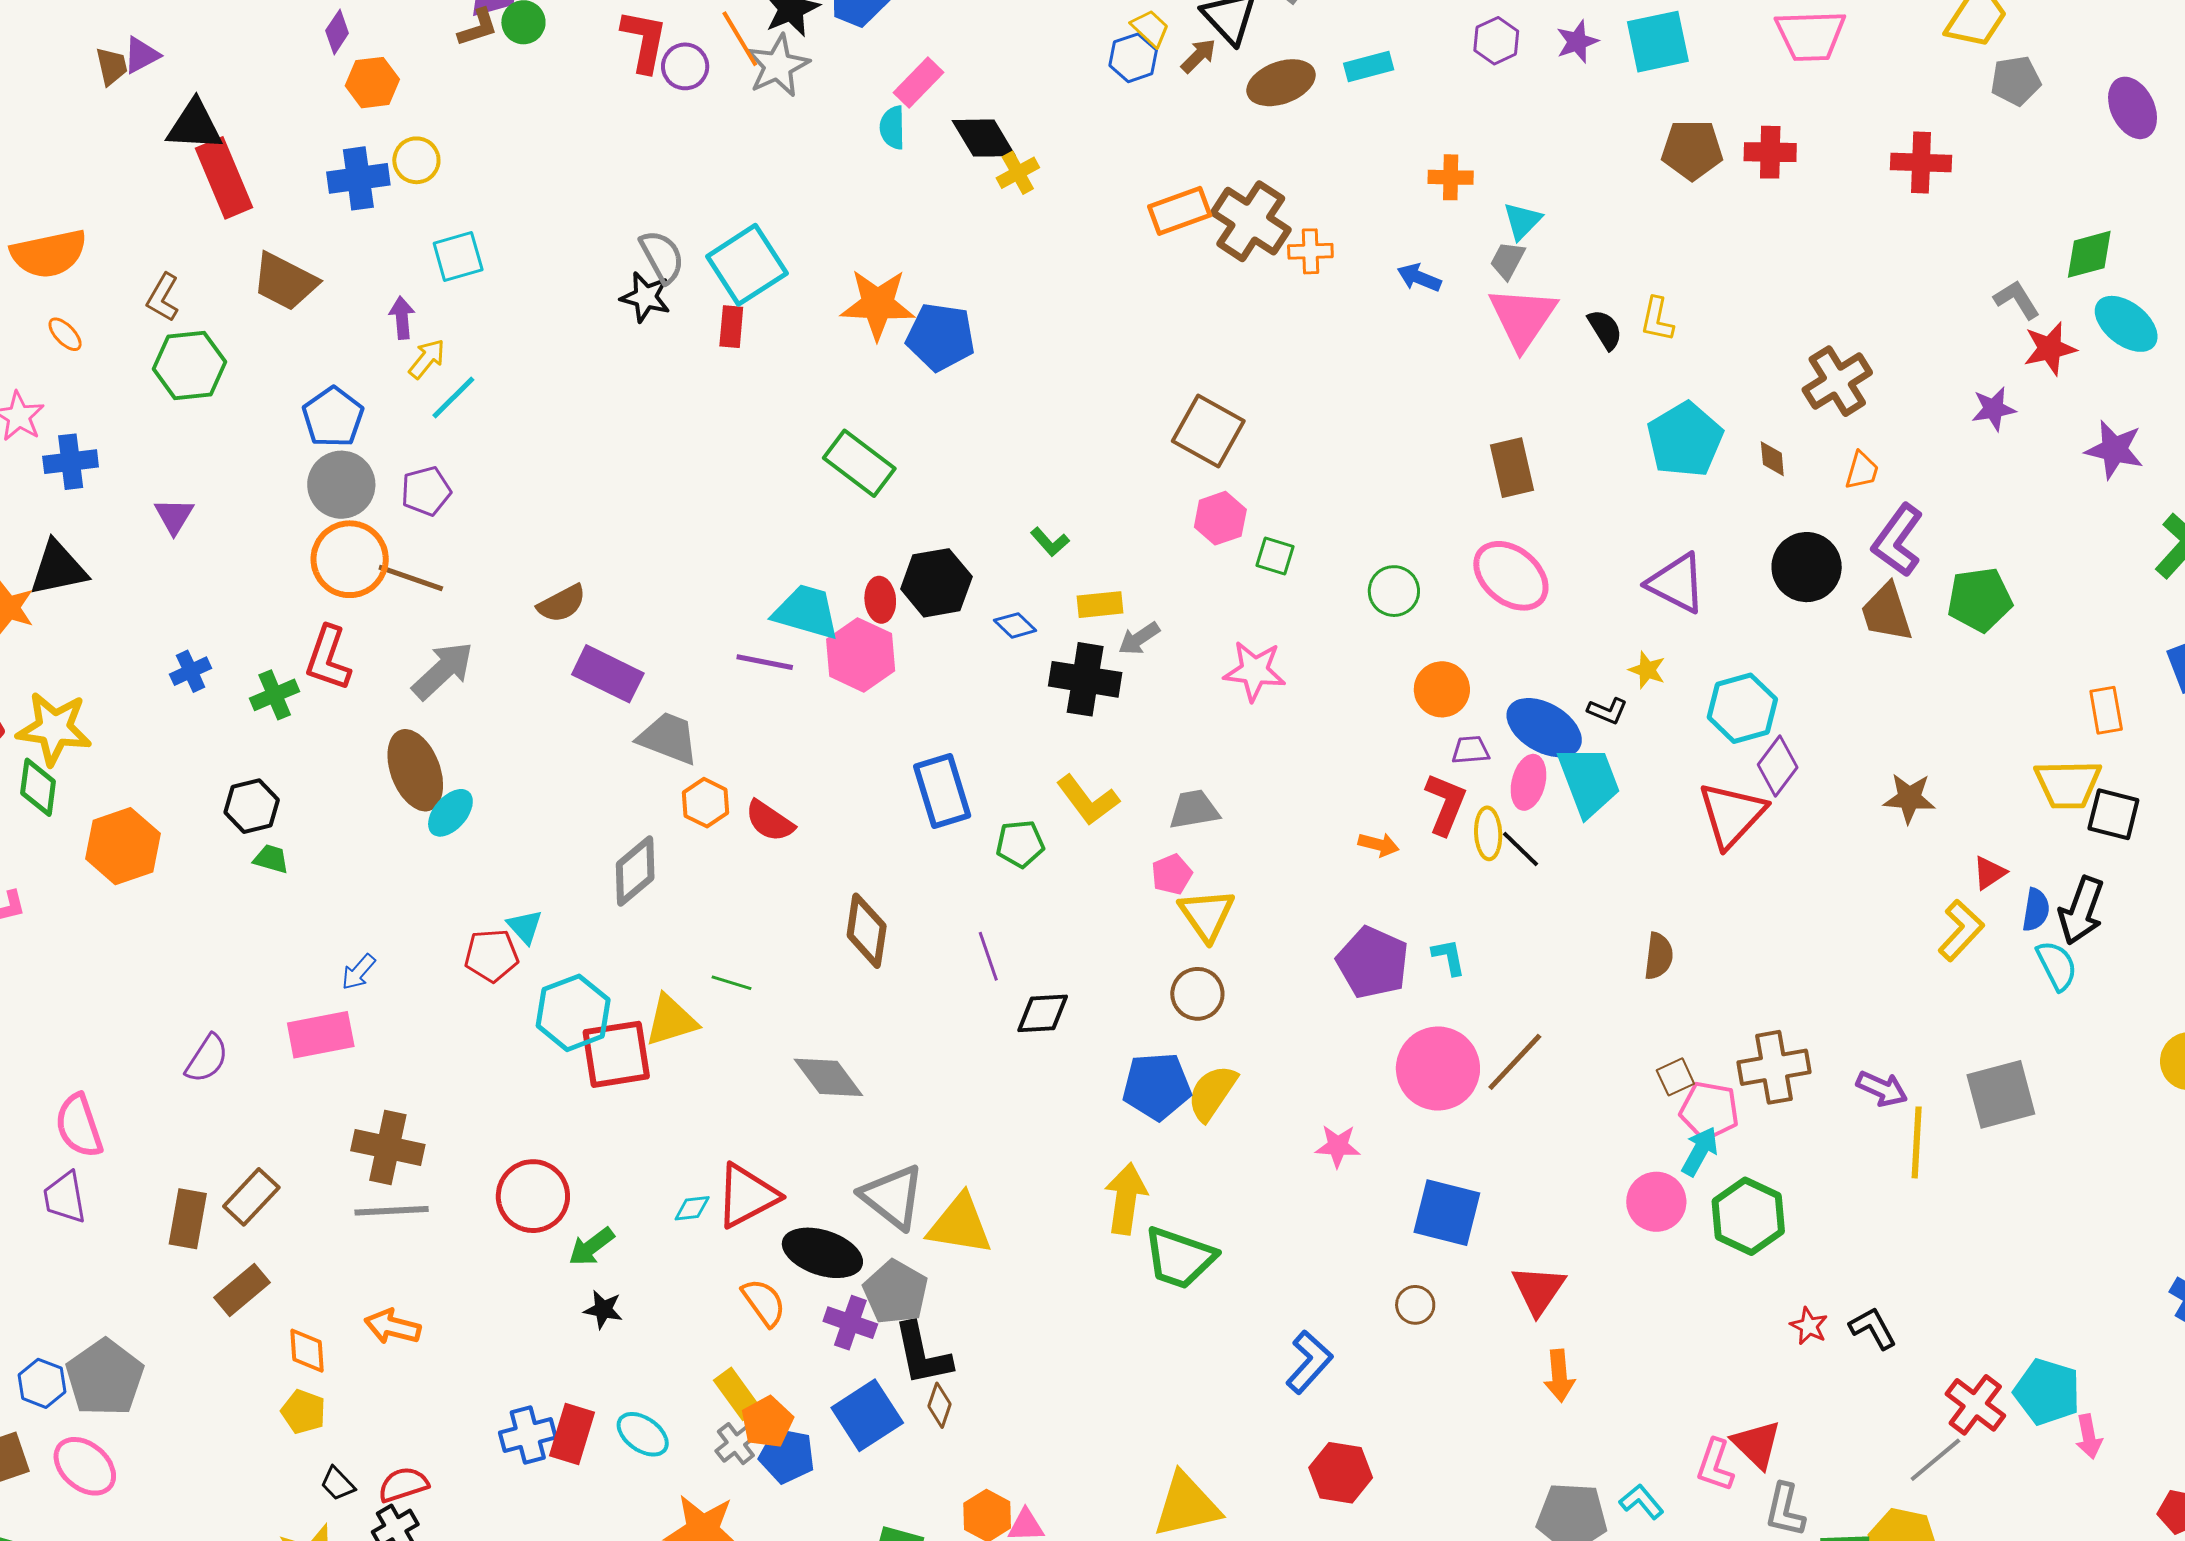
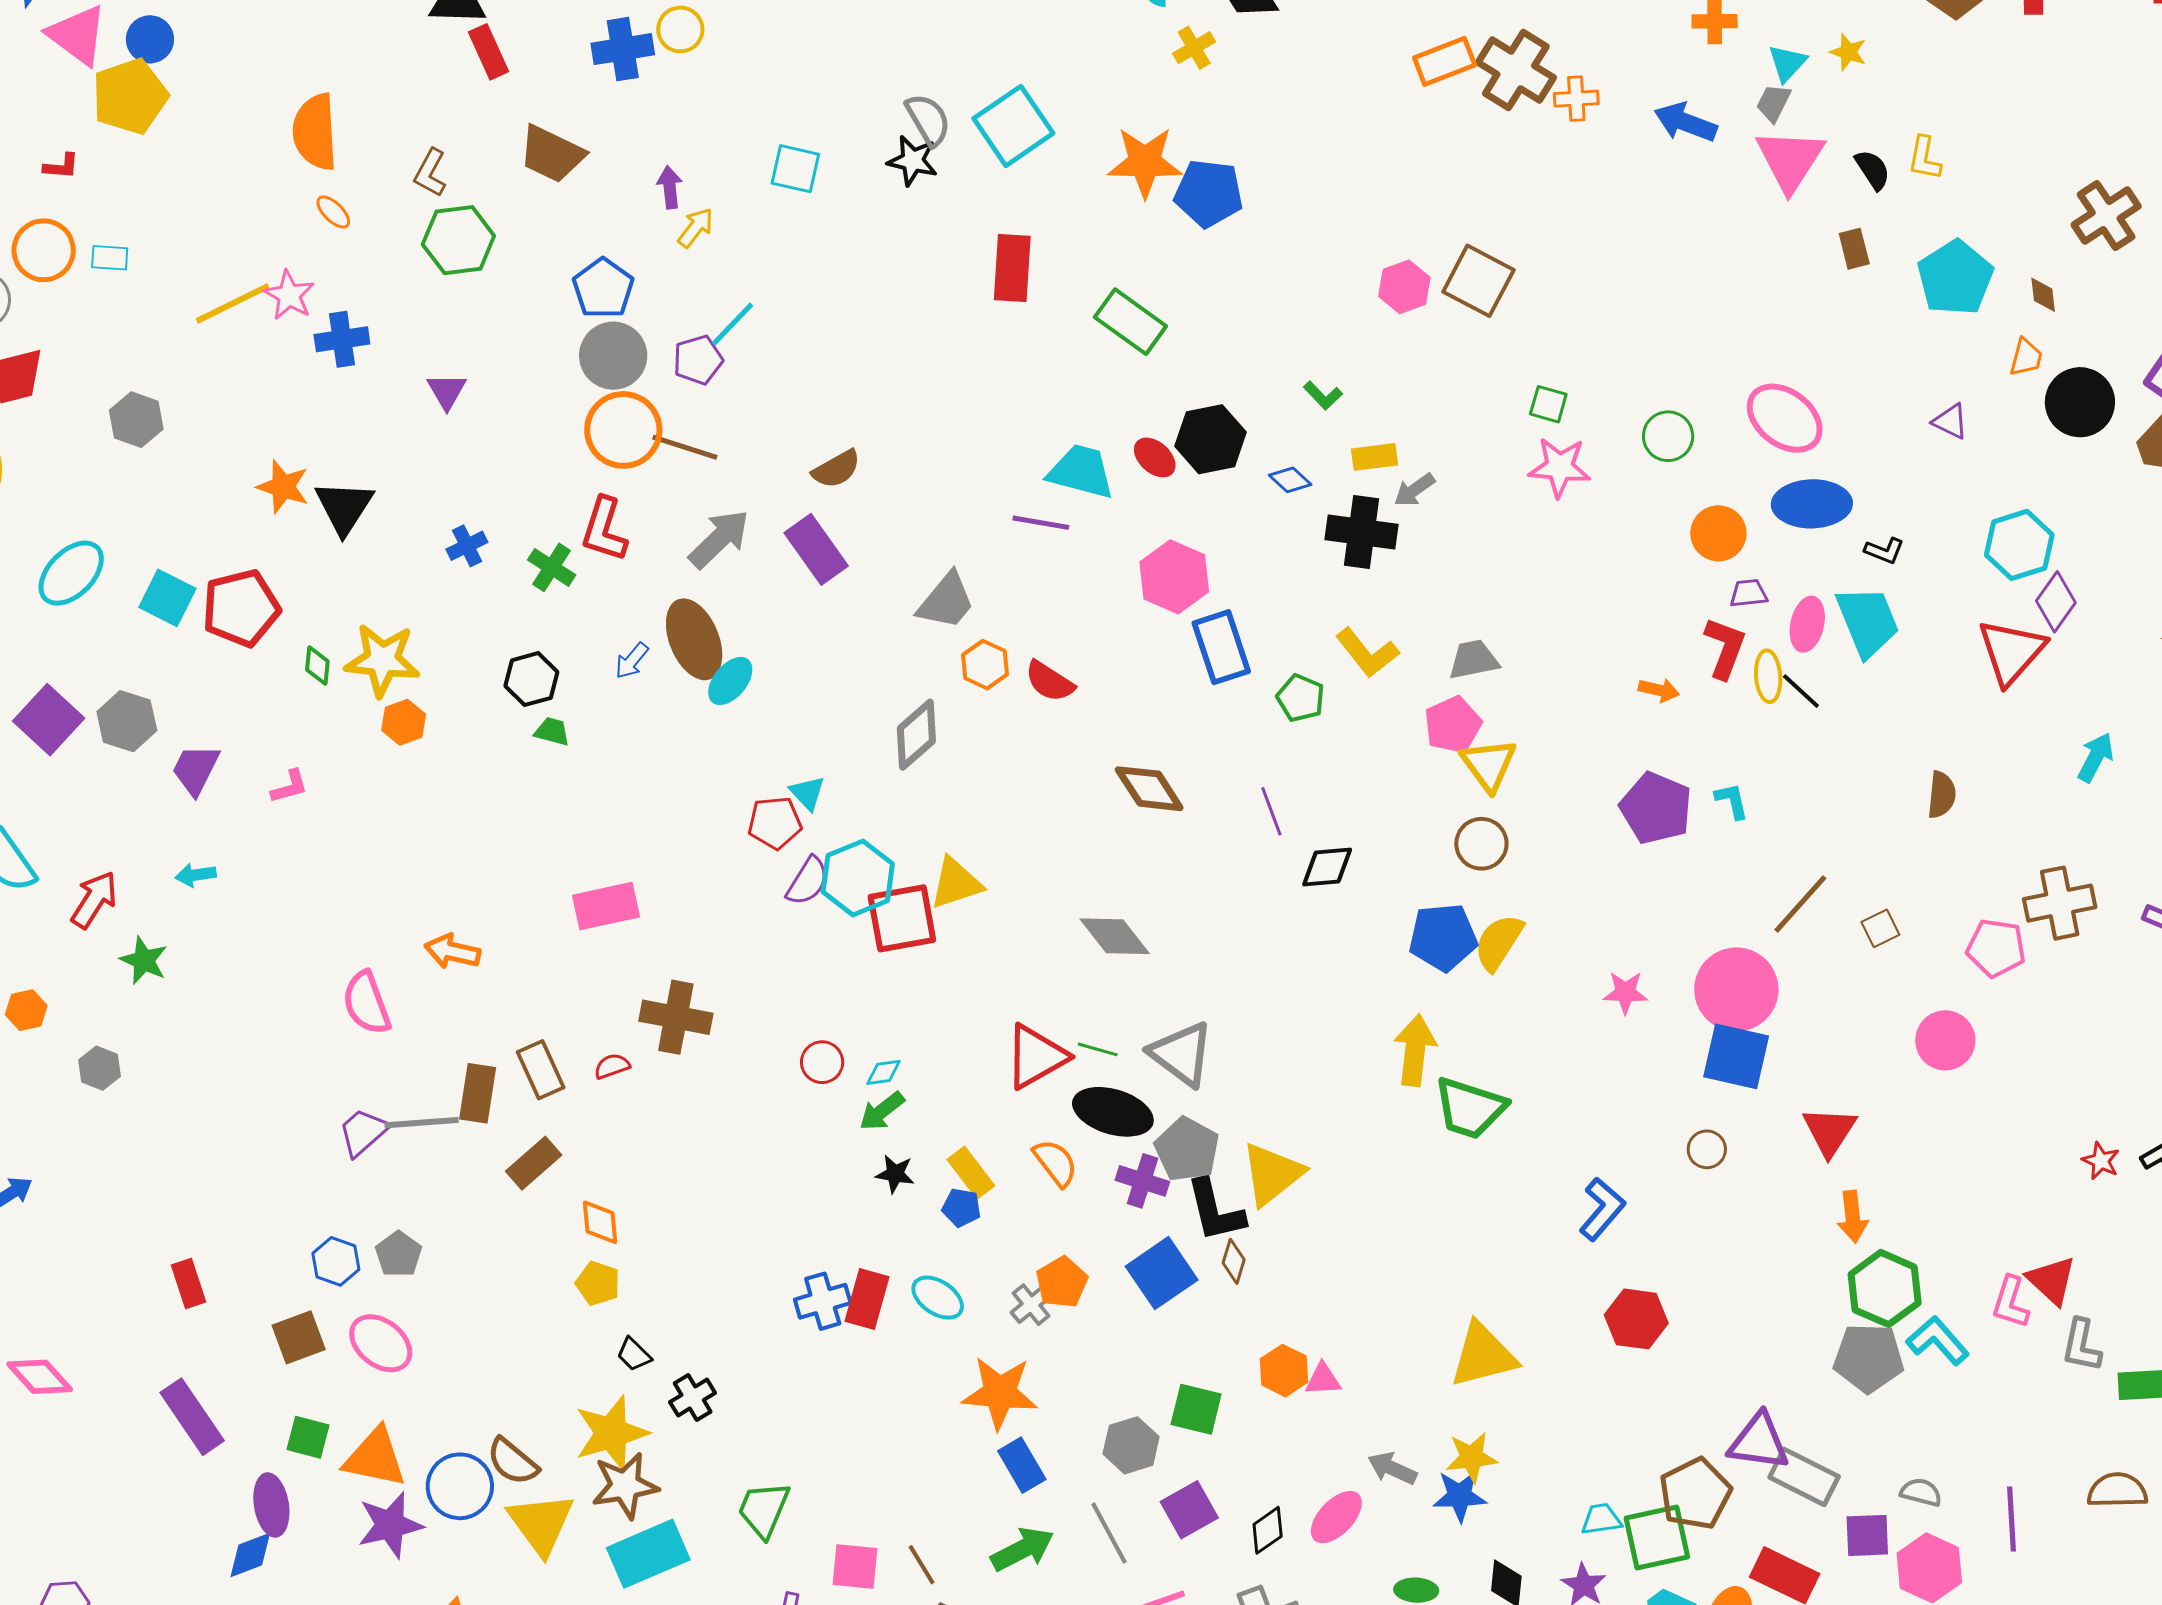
yellow cross: (1018, 173) -> (1194, 48), moved
red rectangle: (224, 178) -> (488, 52), size x0.7
orange semicircle: (49, 254) -> (315, 132), turned 100
cyan square: (458, 256) -> (795, 169), moved, turned 30
blue arrow: (1419, 278) -> (1686, 122), size x1.4
red rectangle: (731, 327) -> (1012, 268), moved, size x1.6
cyan line: (453, 397) -> (733, 324), moved
brown rectangle: (1512, 468) -> (1854, 249), moved, size x0.7
orange trapezoid: (1862, 471) -> (2026, 357), moved
pink hexagon: (1220, 518) -> (1404, 287), moved
black triangle: (58, 568) -> (344, 507), moved, turned -44
purple triangle: (1677, 583) -> (1950, 421), size x0.6
red ellipse: (880, 600) -> (1155, 457), turned -42
pink hexagon: (861, 655) -> (1174, 577), moved
yellow star: (1647, 670) -> (1848, 52), moved
pink star: (1255, 671) -> (1560, 467), moved
purple rectangle: (608, 674) -> (816, 549), moved, turned 30
green cross: (275, 695) -> (552, 567), turned -33
yellow star: (54, 728) -> (382, 660), moved
blue ellipse: (1544, 728) -> (1812, 504), moved, turned -30
gray trapezoid: (668, 738) -> (946, 601), turned 110
green diamond: (38, 787) -> (317, 666), size x0.7
green pentagon: (1020, 844) -> (1301, 698), turned 30
orange hexagon: (123, 846) -> (404, 722), size x0.6
pink pentagon: (1172, 874) -> (1453, 725), size x1.4
brown diamond: (867, 931) -> (1149, 789), turned -40
blue arrow: (358, 972) -> (632, 661), moved
green line: (731, 983) -> (1098, 1049), moved
purple semicircle: (207, 1059) -> (808, 881), moved
pink circle: (1438, 1068) -> (1736, 989), moved
brown square: (1675, 1077) -> (1880, 928), moved
cyan arrow: (1700, 1151) -> (2096, 757), moved
red circle: (533, 1196) -> (822, 1062), size x0.6
purple trapezoid: (65, 1197) -> (363, 1132), moved, turned 60
brown rectangle: (251, 1197) -> (541, 1070), turned -66
cyan diamond: (692, 1208) -> (884, 1072), moved
gray line: (392, 1211) -> (422, 1123), moved
green hexagon: (1748, 1216) -> (1885, 1288), moved
yellow triangle: (960, 1225) -> (1272, 1174), moved, turned -46
orange arrow: (393, 1327) -> (452, 951), moved
gray pentagon: (105, 1378) -> (399, 1254), size x0.6
yellow rectangle: (737, 1394) -> (971, 1173), moved
blue pentagon: (787, 1456) -> (961, 1208), moved, size x0.7
red semicircle: (403, 1485) -> (612, 1066), moved, size x0.7
cyan L-shape: (1641, 1502) -> (1938, 1341), size x1.4

